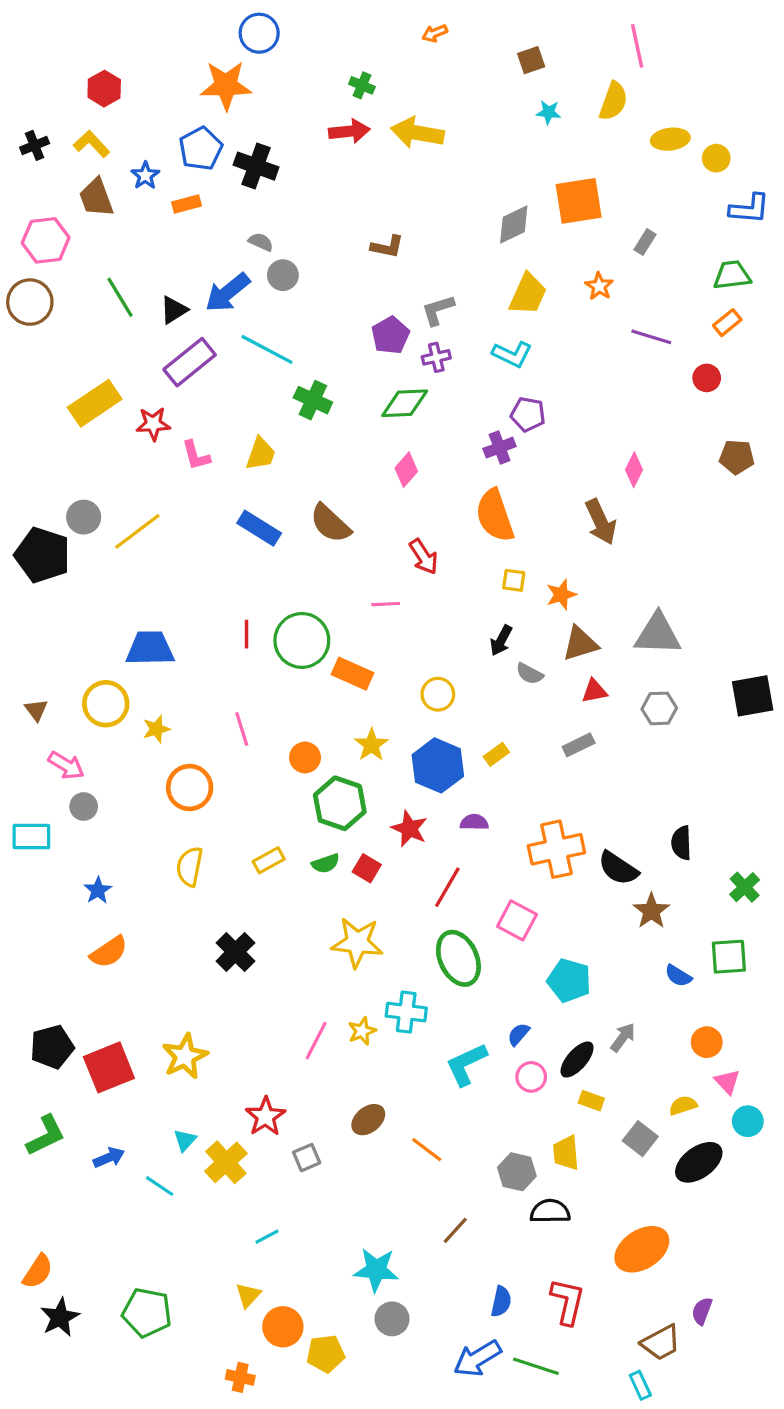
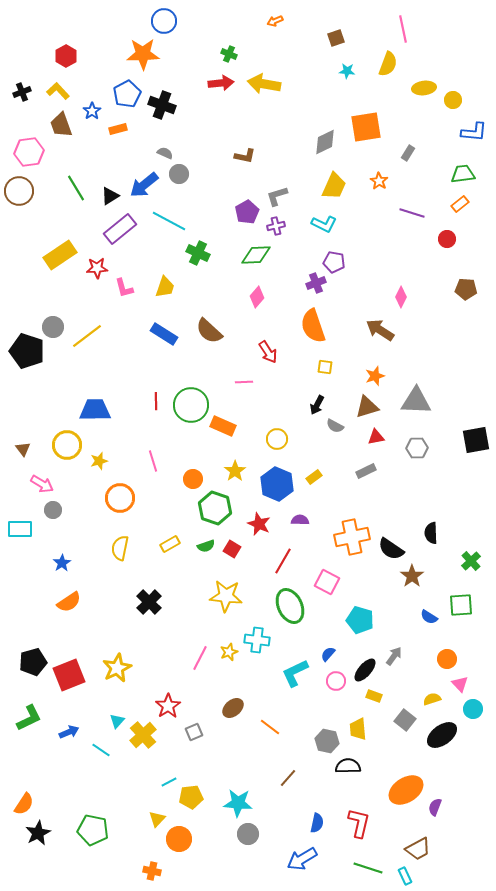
brown arrow: (601, 522) -> (380, 330), turned 148
orange star: (561, 595) -> (375, 376), moved
purple semicircle: (702, 1311) -> (435, 807), moved
yellow pentagon: (326, 1354) -> (191, 797), moved
green line: (536, 1366) -> (368, 868), moved

